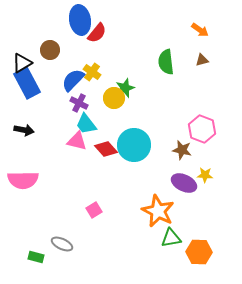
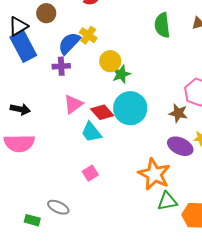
green star: (125, 88) -> (121, 74), moved
purple cross: (79, 103) -> (61, 66), moved, turned -30
cyan trapezoid: (86, 124) -> (91, 132), moved
black arrow: (24, 130) -> (20, 109), moved
pink triangle: (77, 141) -> (73, 104), turned -50

